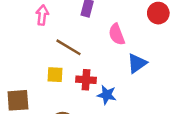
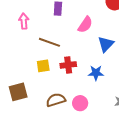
pink semicircle: (117, 34) -> (85, 25), turned -114
blue star: (107, 95) -> (96, 73), moved

